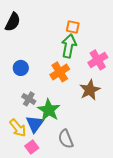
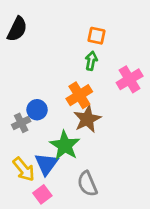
green arrow: (69, 46) -> (91, 61), size x0.6
blue circle: (21, 68) -> (37, 110), moved
brown star: (90, 90) -> (87, 119), moved
gray cross: (29, 99) -> (21, 123), moved, turned 32

